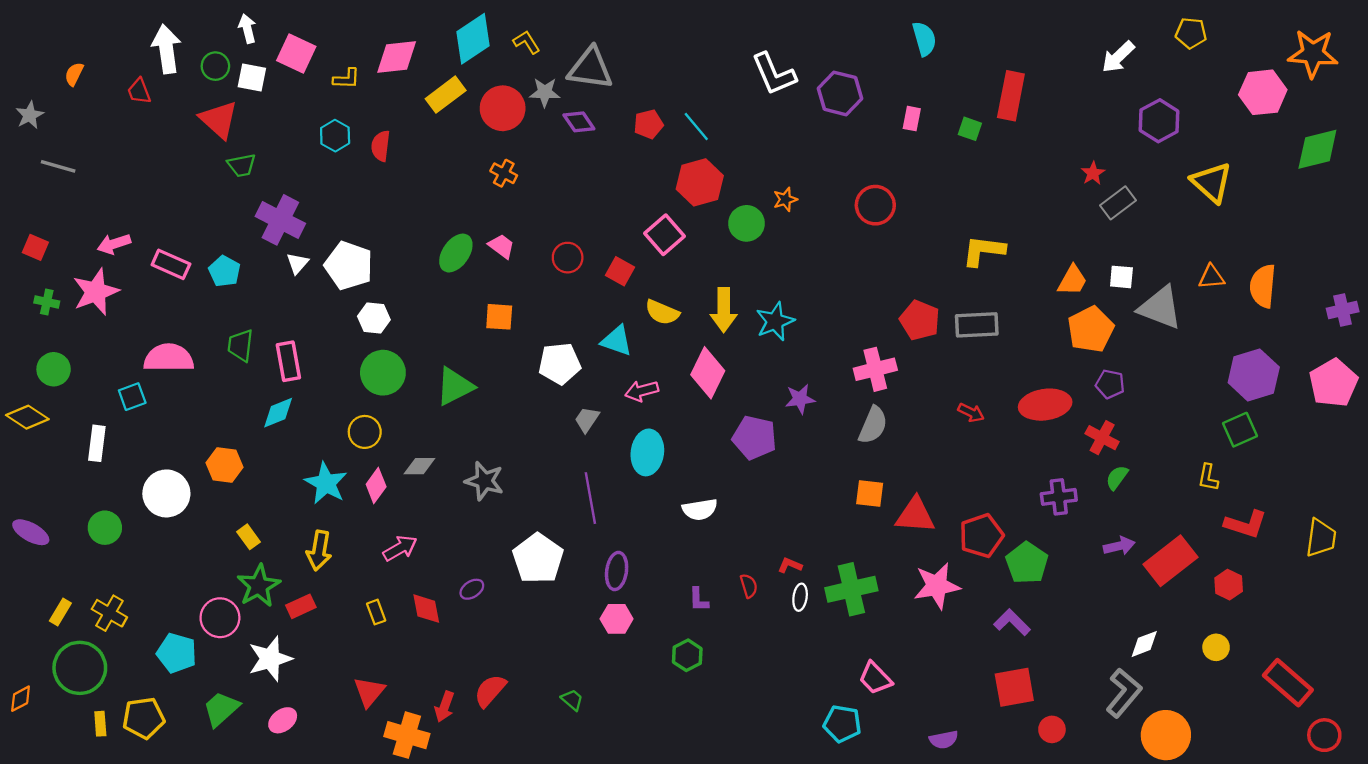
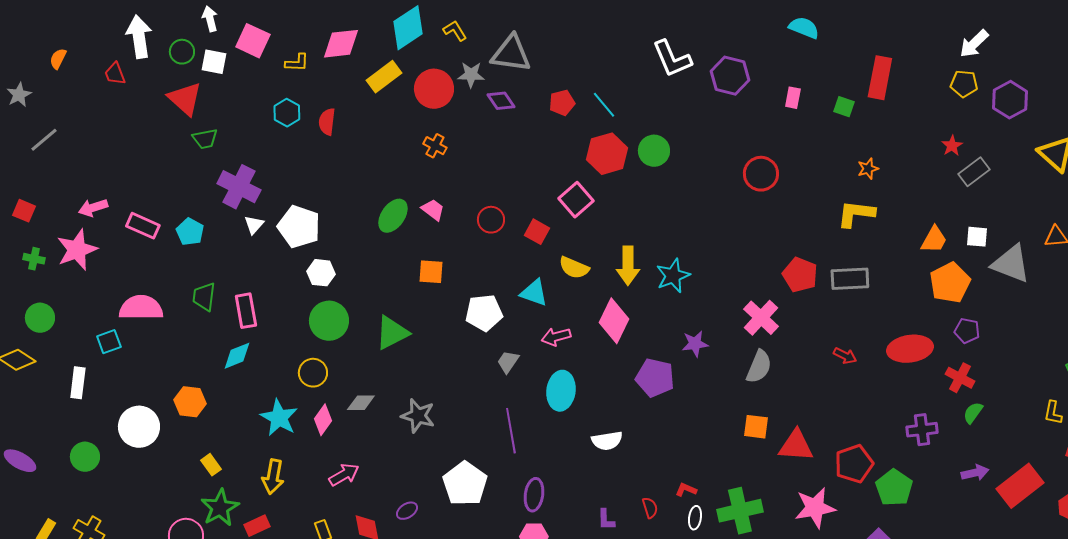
yellow pentagon: (1191, 33) -> (964, 84), moved
cyan semicircle: (924, 39) -> (804, 28), turned -52
gray line: (58, 166) -> (44, 140), turned -56
orange star: (785, 199) -> (868, 169), moved
green circle: (747, 223) -> (654, 151), moved
pink cross: (875, 369) -> (761, 318), turned -33

